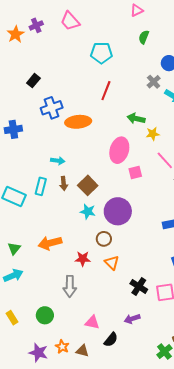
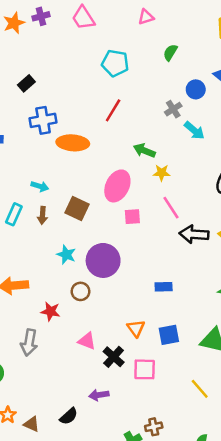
pink triangle: (137, 10) -> (146, 17), moved
brown square: (88, 185) -> (77, 208), moved, turned -30
orange triangle: (112, 263) -> (136, 328), moved
pink triangle: (92, 322) -> (87, 341), moved

